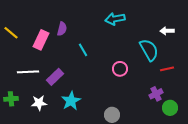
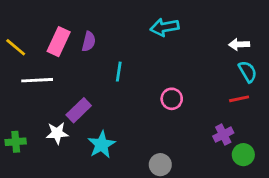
pink rectangle: (41, 40) -> (59, 42), moved
cyan line: (83, 50) -> (119, 72), turned 40
cyan semicircle: (149, 50) -> (248, 72), moved, size x0.7
white line: (28, 72) -> (37, 80), moved
white star: (39, 103) -> (57, 133), moved

